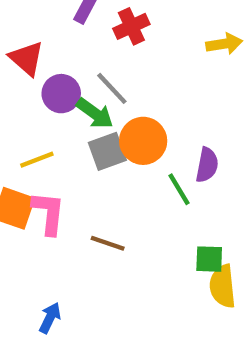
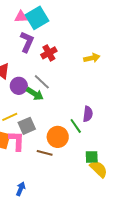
orange circle: (143, 141) -> (58, 137), moved
gray square: (107, 151) -> (27, 126), moved
yellow semicircle: (223, 286) -> (99, 169), turned 144

